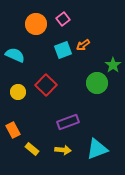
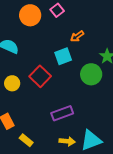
cyan square: (63, 50) -> (63, 56), moved
yellow arrow: (63, 150) -> (67, 141), moved

